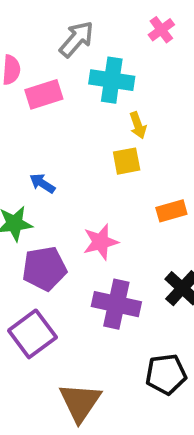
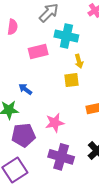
pink rectangle: (44, 94) -> (38, 51), moved

